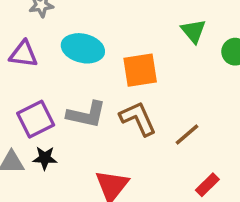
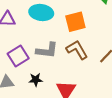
black star: (45, 158) -> (36, 80), moved

